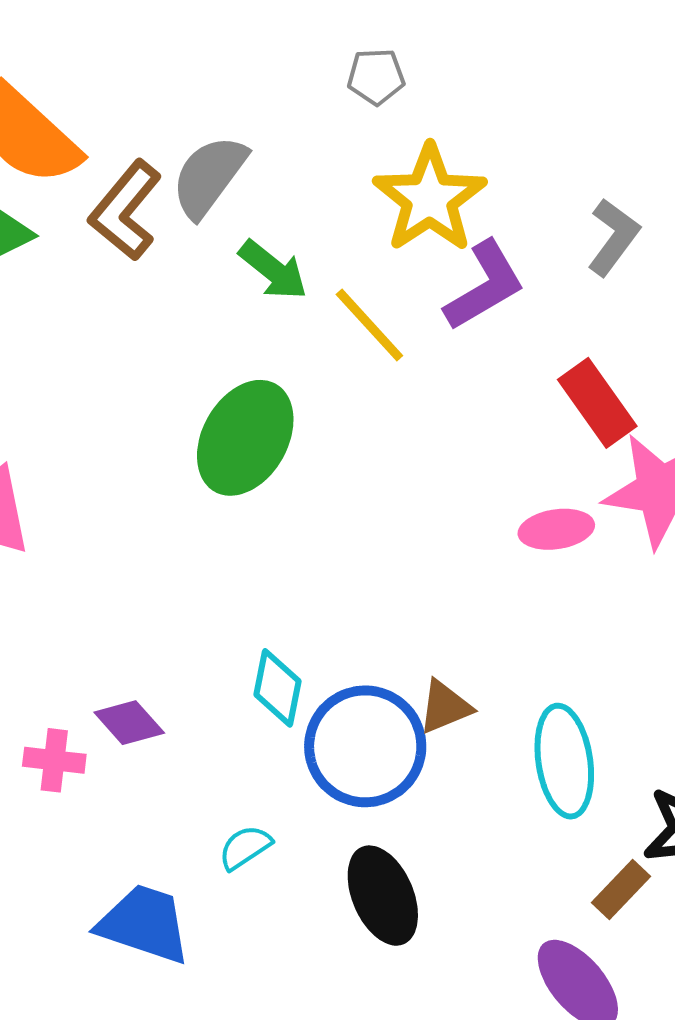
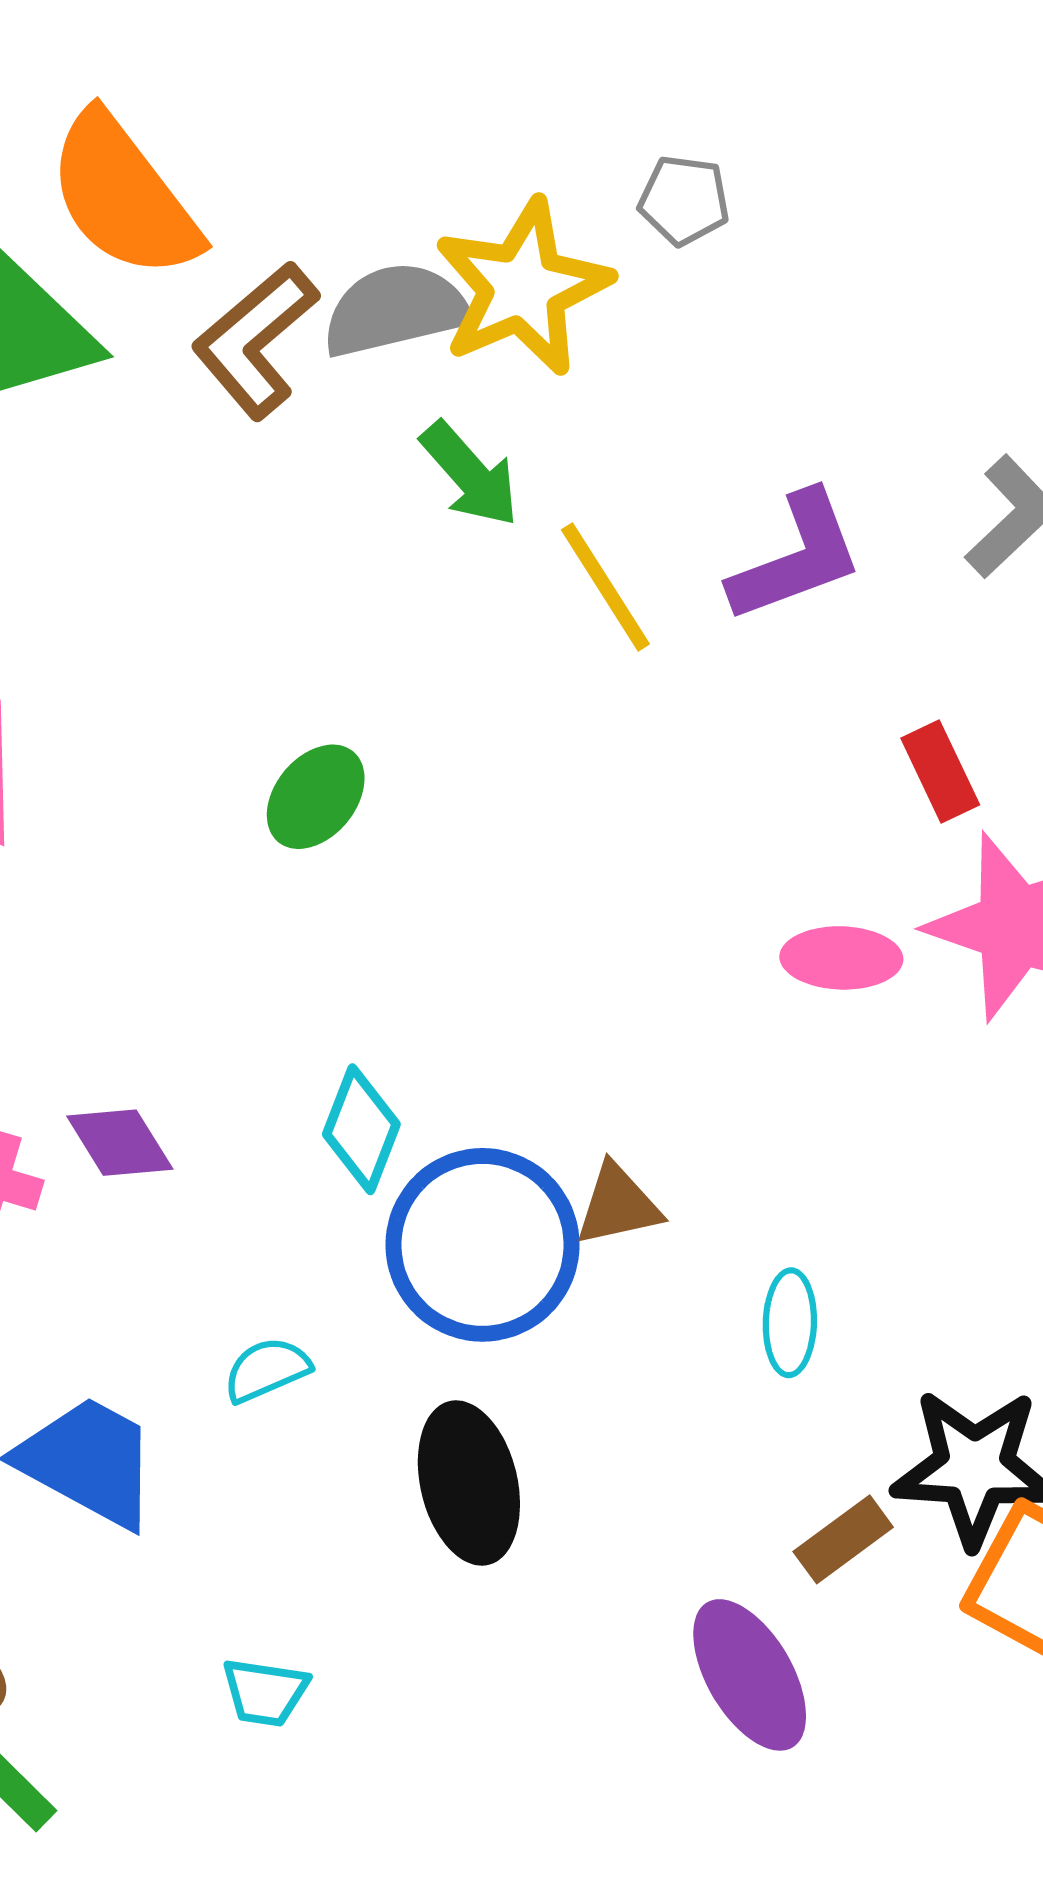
gray semicircle: (209, 176) -> (395, 310), turned 30
yellow star: (430, 199) -> (523, 287), moved
red rectangle: (597, 403) -> (940, 772), size x0.7
green ellipse: (245, 438) -> (316, 797), moved, size x0.6
cyan ellipse: (564, 761) -> (790, 1323), size x0.6

